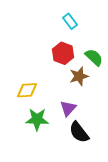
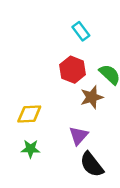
green star: (37, 119) -> (31, 149), moved, size x0.7

